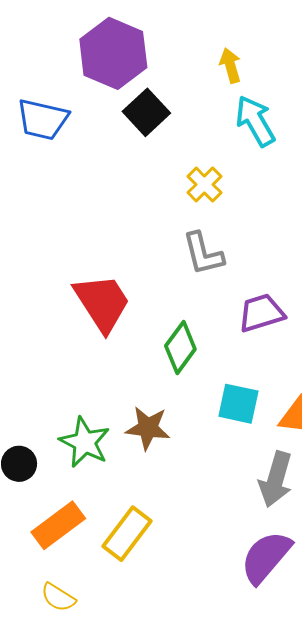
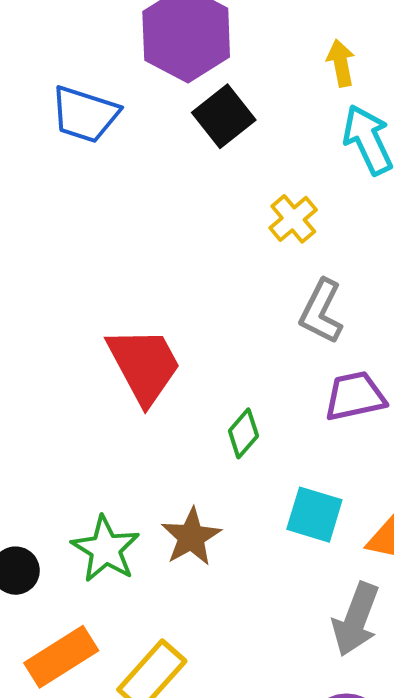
gray L-shape: (203, 254) -> (321, 311), moved, turned 36
green diamond: (180, 348) -> (243, 433), size x0.7
brown star: (148, 428) -> (191, 537), turned 30

